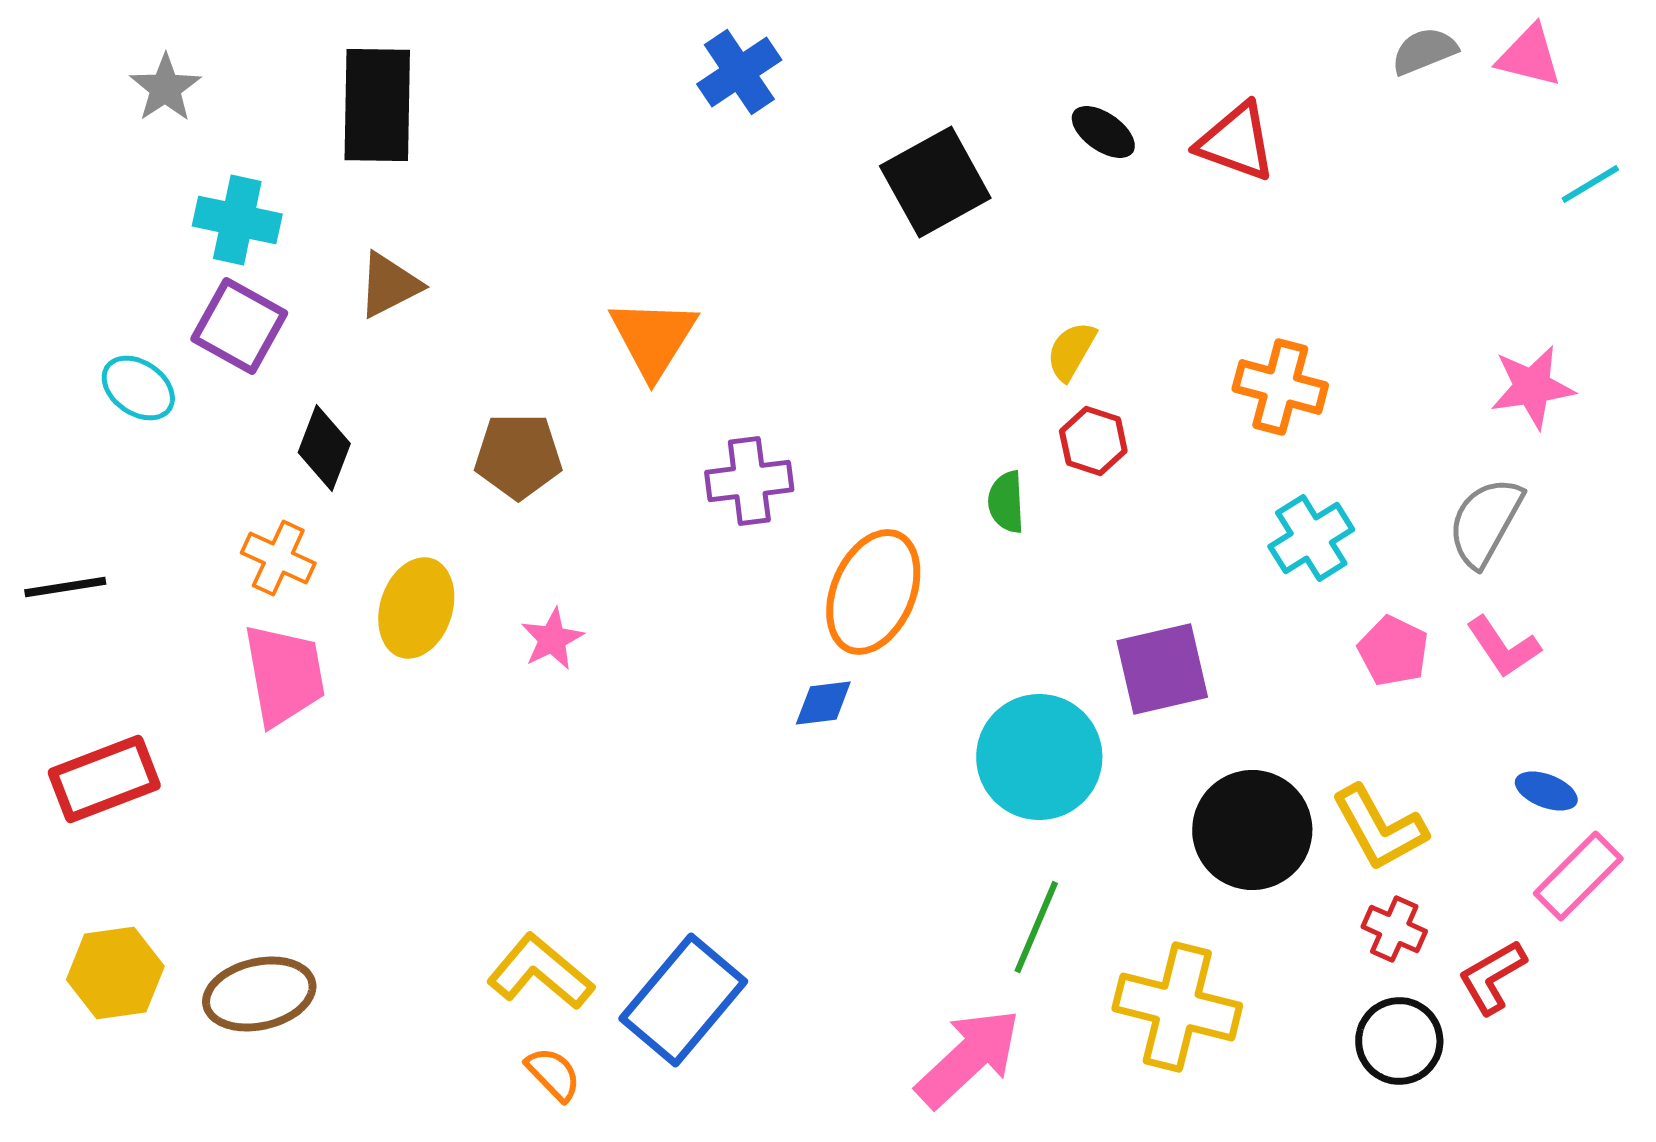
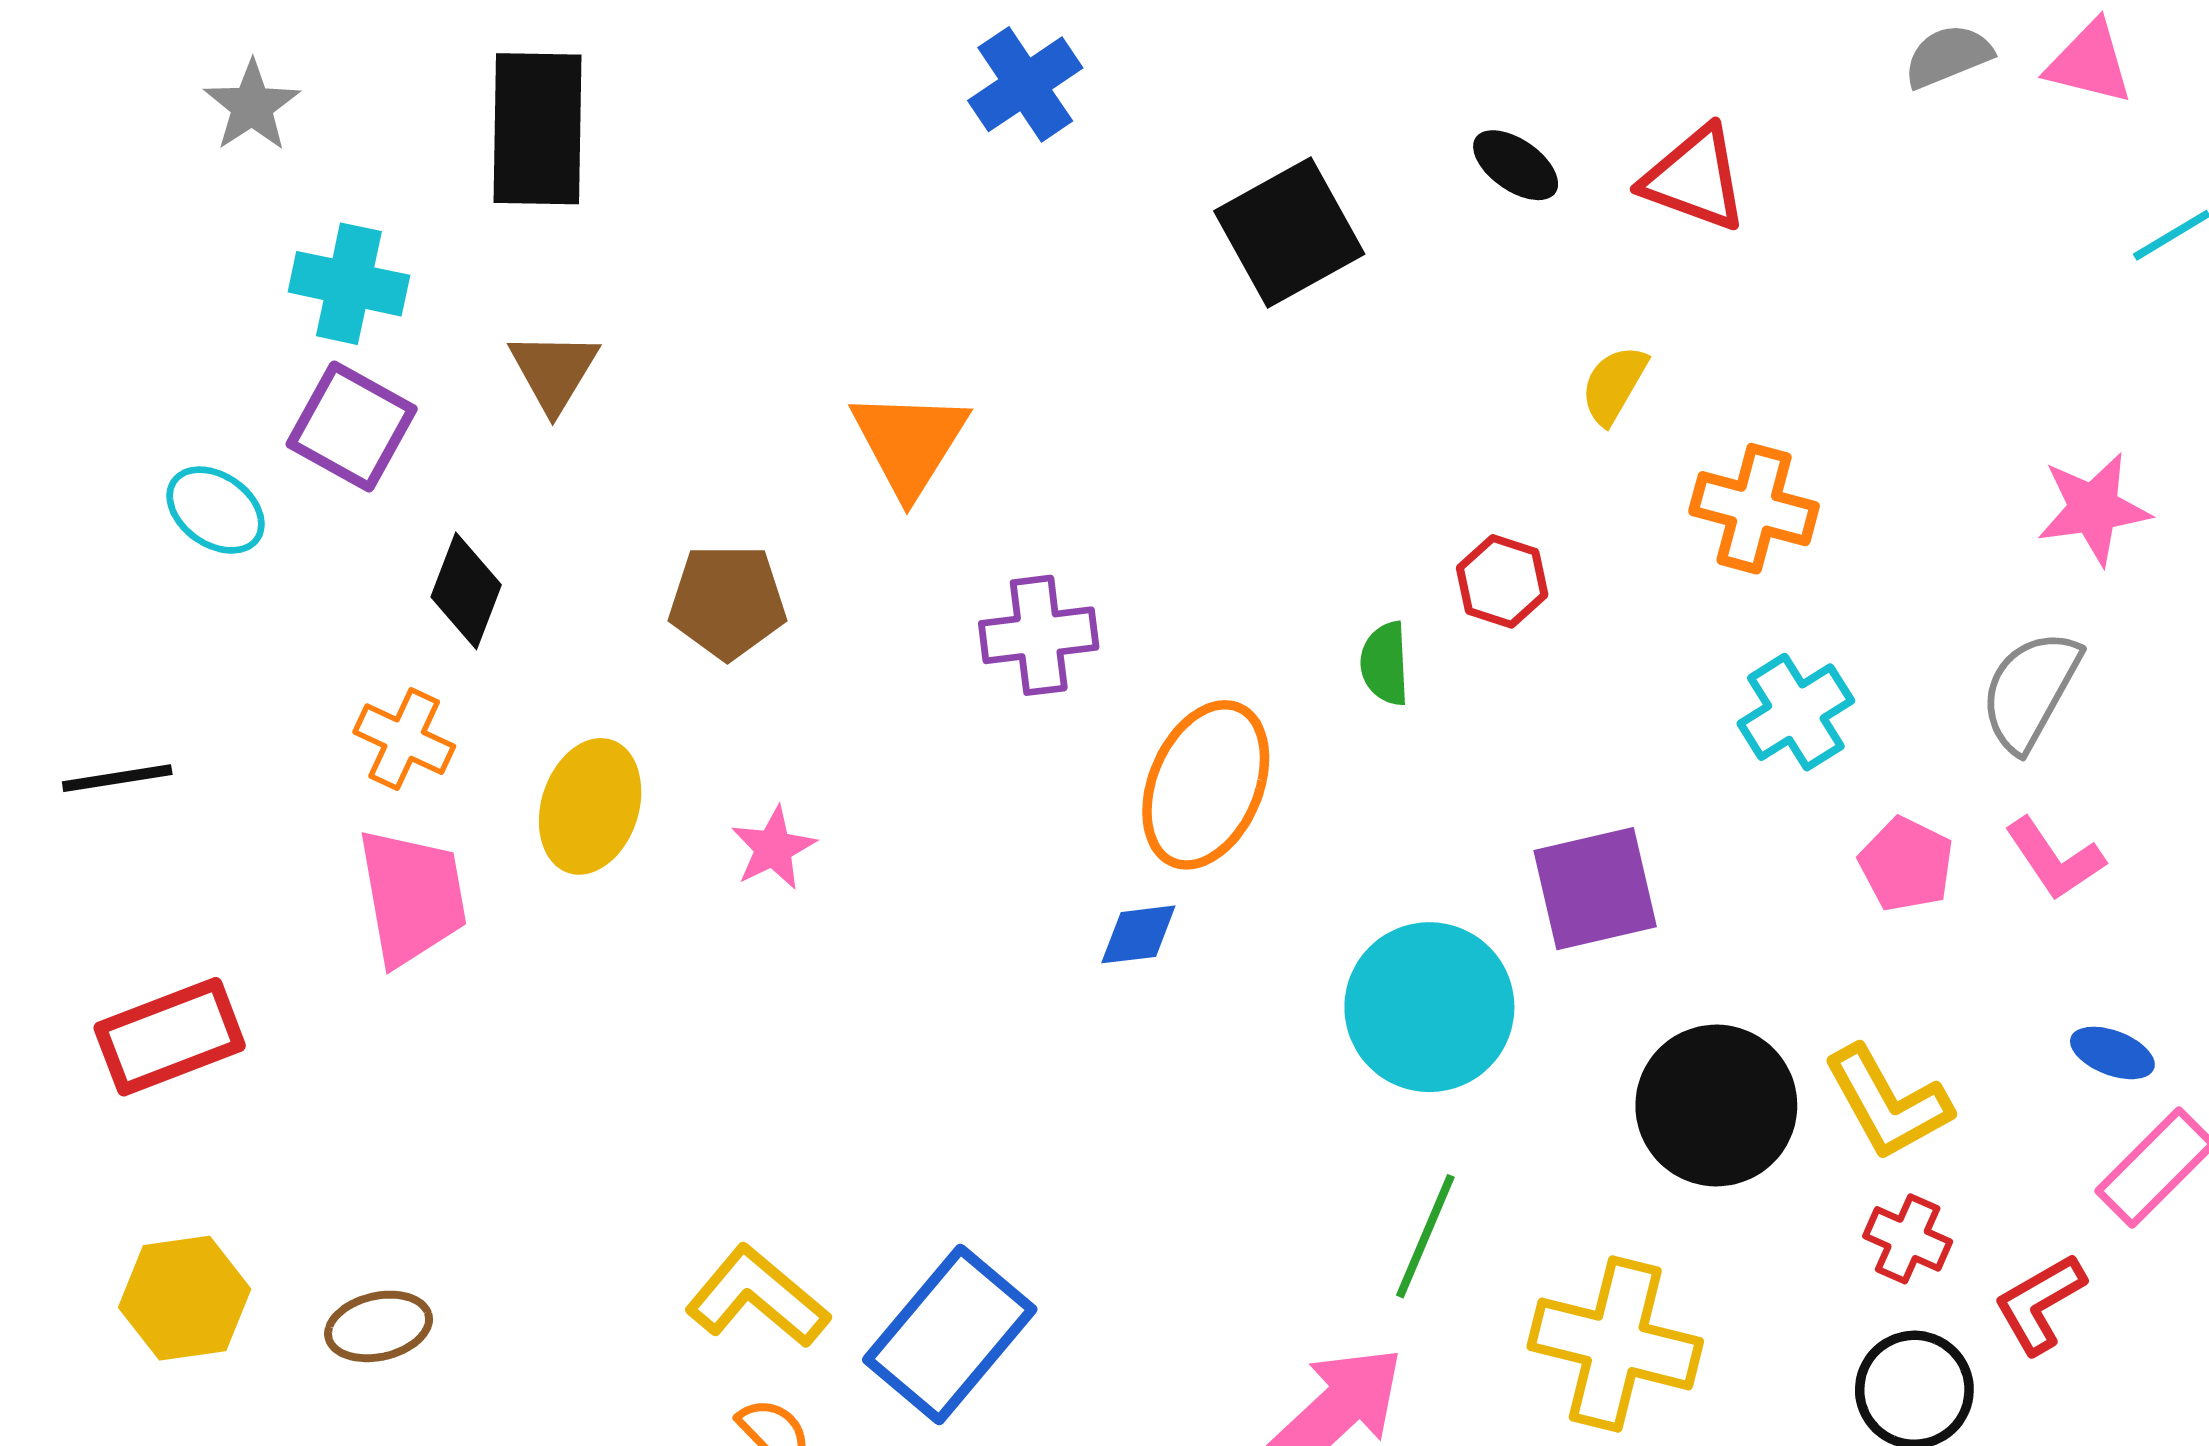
brown triangle: (389, 285) -> (554, 371), turned -32
yellow semicircle: (1071, 351) -> (1614, 385), moved
brown ellipse: (259, 994) -> (379, 1326), size x0.7

